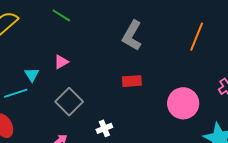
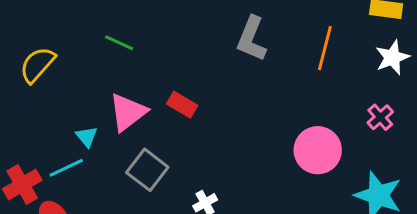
gray L-shape: (132, 36) -> (251, 39), moved
pink triangle: (61, 62) -> (128, 112), size x1.8
red rectangle: (132, 81) -> (182, 105), moved, turned 42

